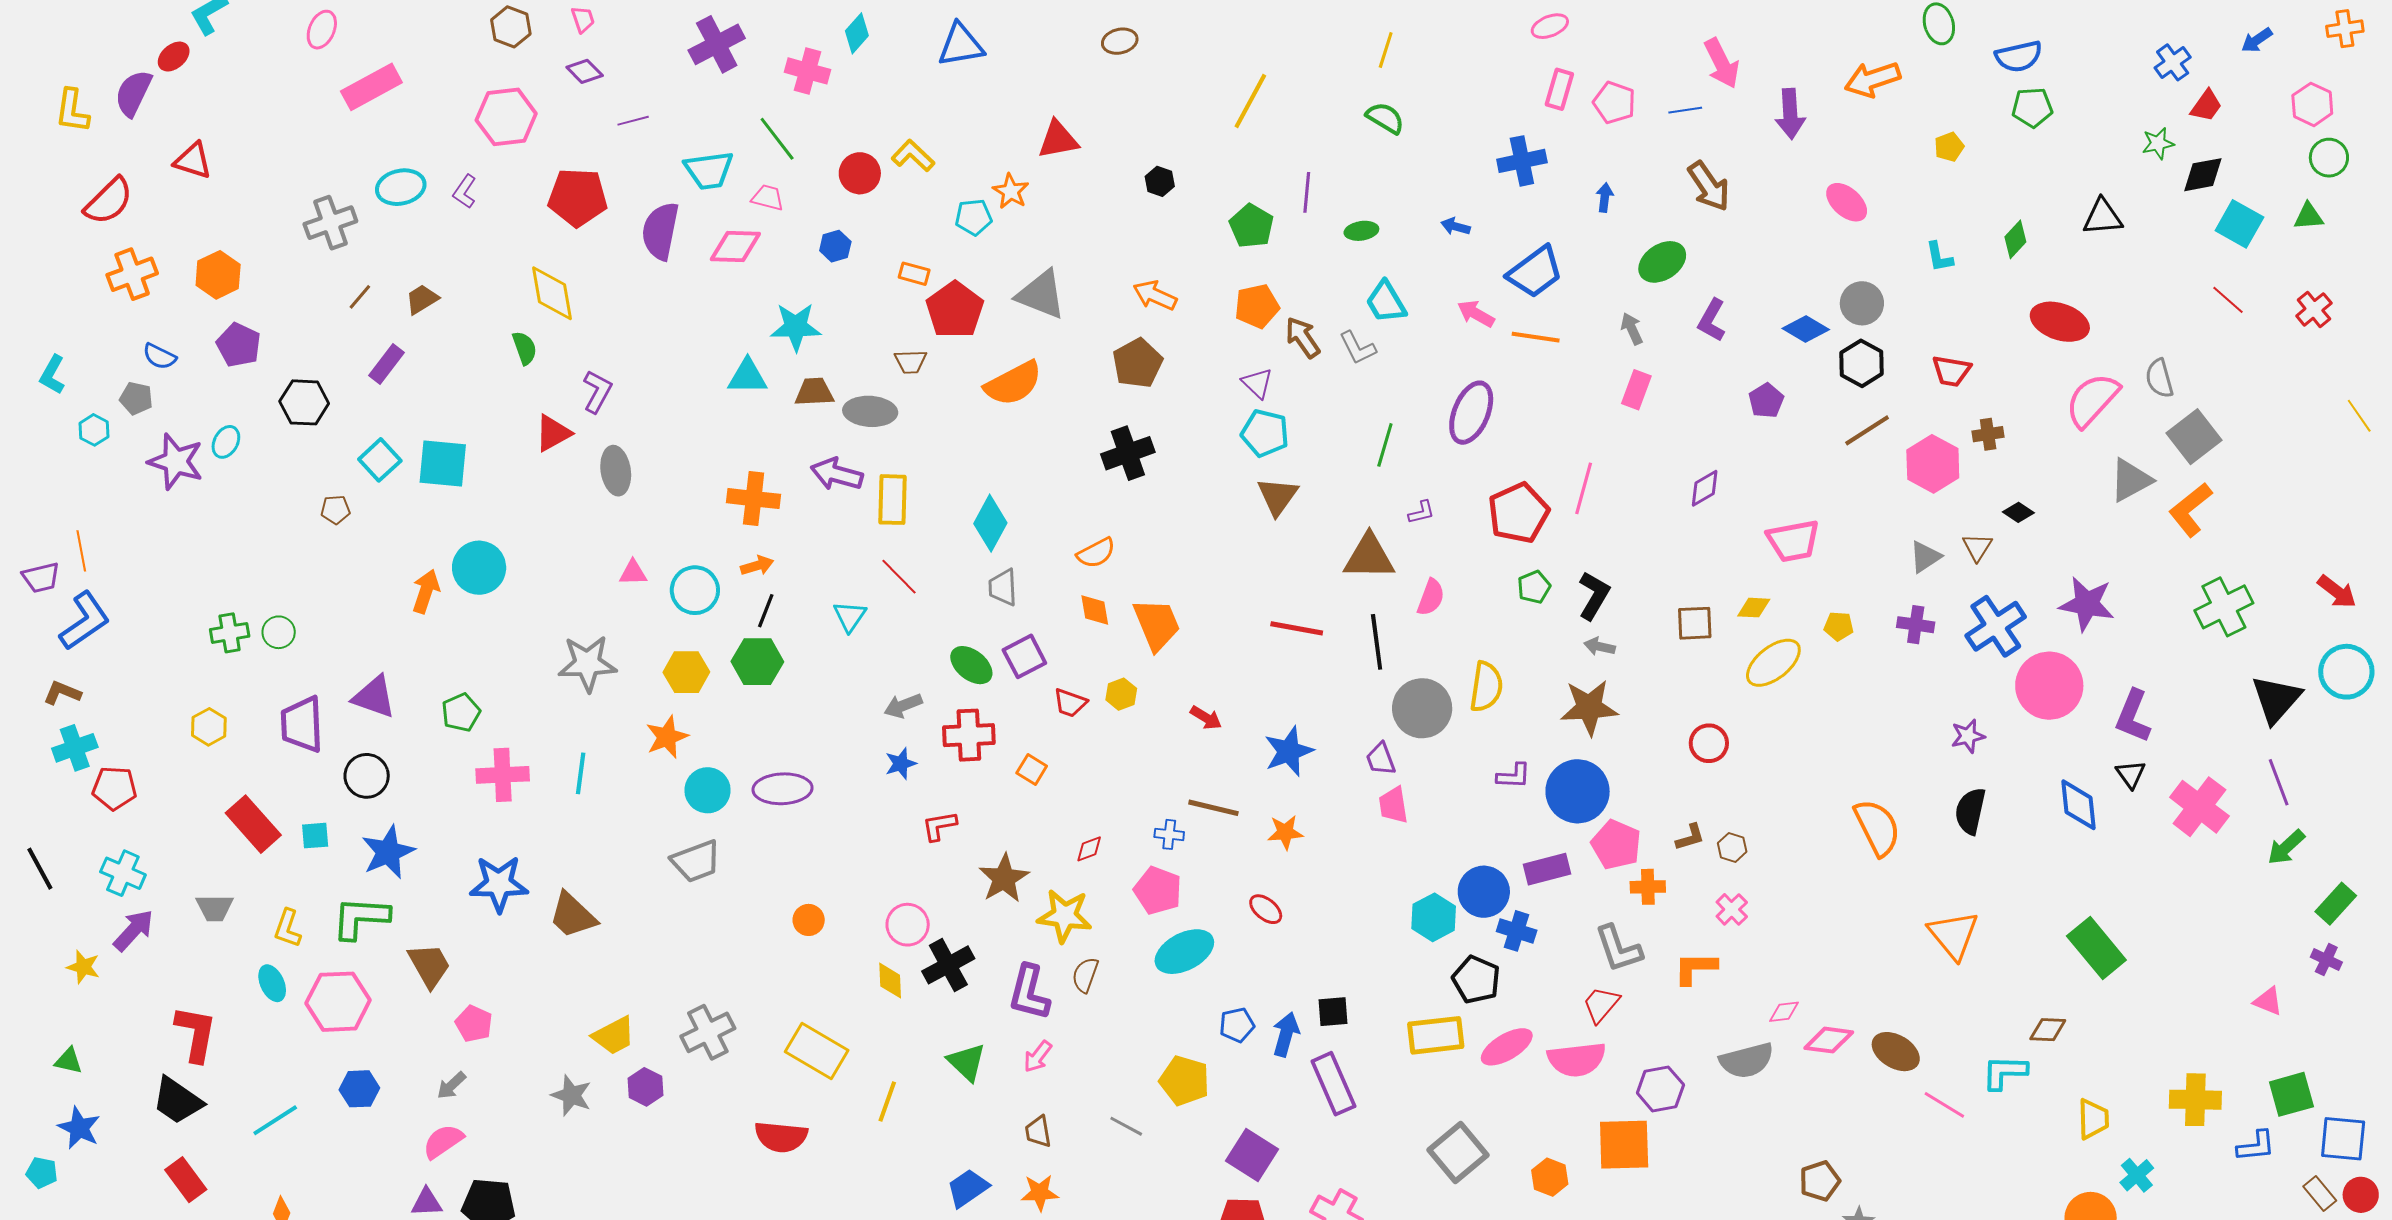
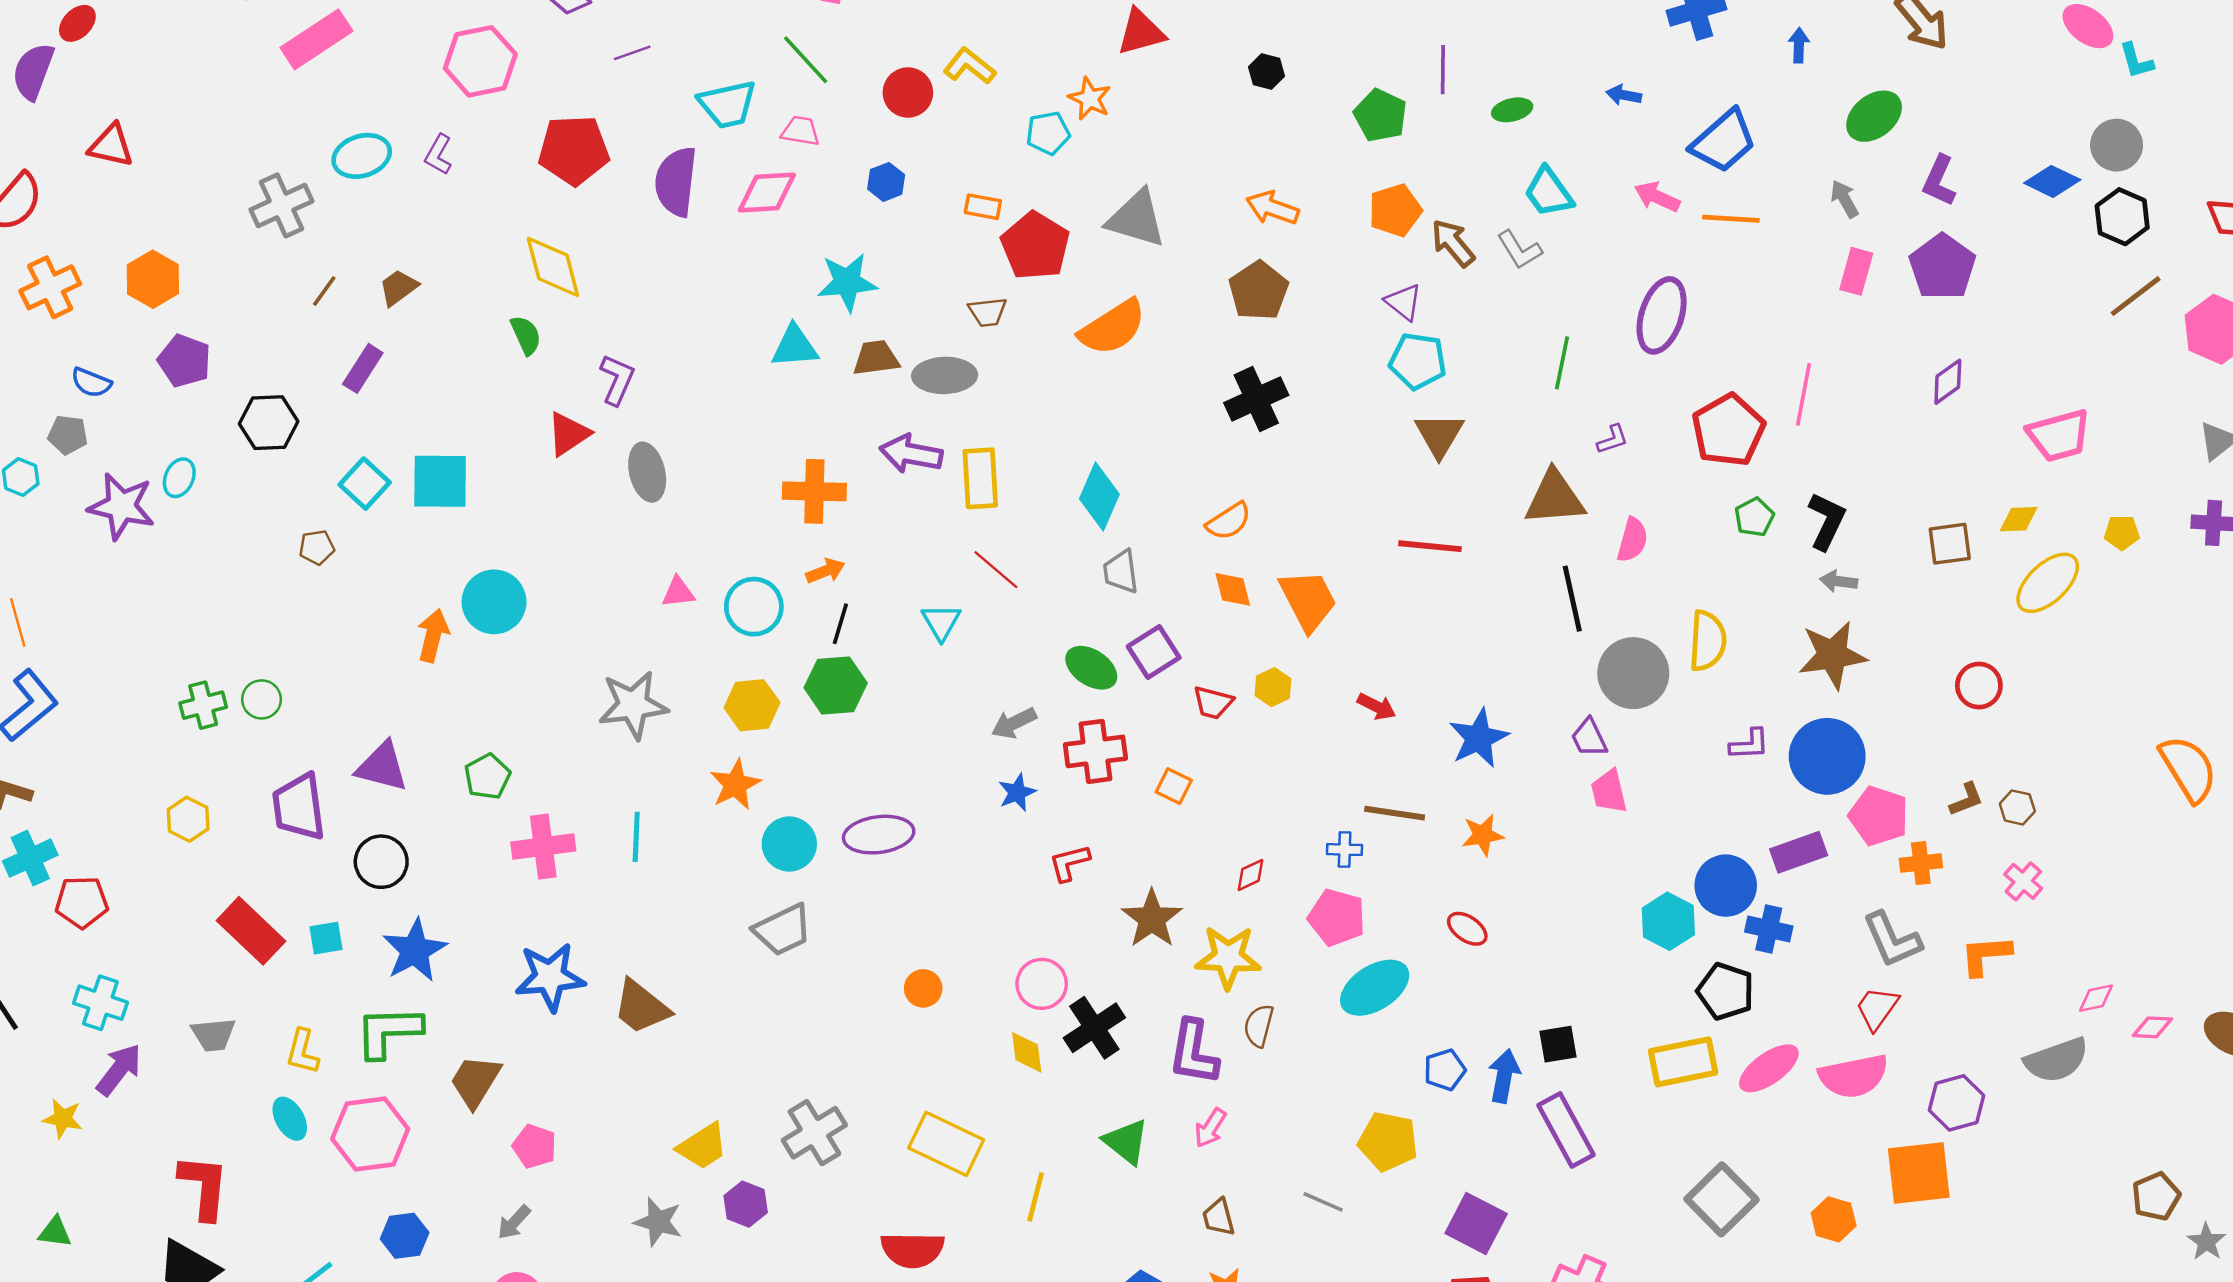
cyan L-shape: (1939, 257) -> (2136, 61), moved
purple pentagon: (1766, 401) -> (1942, 267), moved, size x1.6
red line: (1297, 628) -> (1430, 546), moved
brown trapezoid: (429, 965) -> (475, 1081), turned -114
pink diamond: (1829, 1040) -> (2152, 1027), size x0.7

